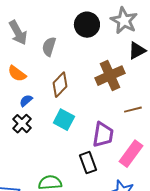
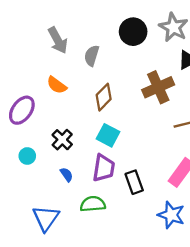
blue semicircle: (26, 101) -> (67, 175), moved, turned 96
purple trapezoid: (103, 135) -> (104, 168), moved

